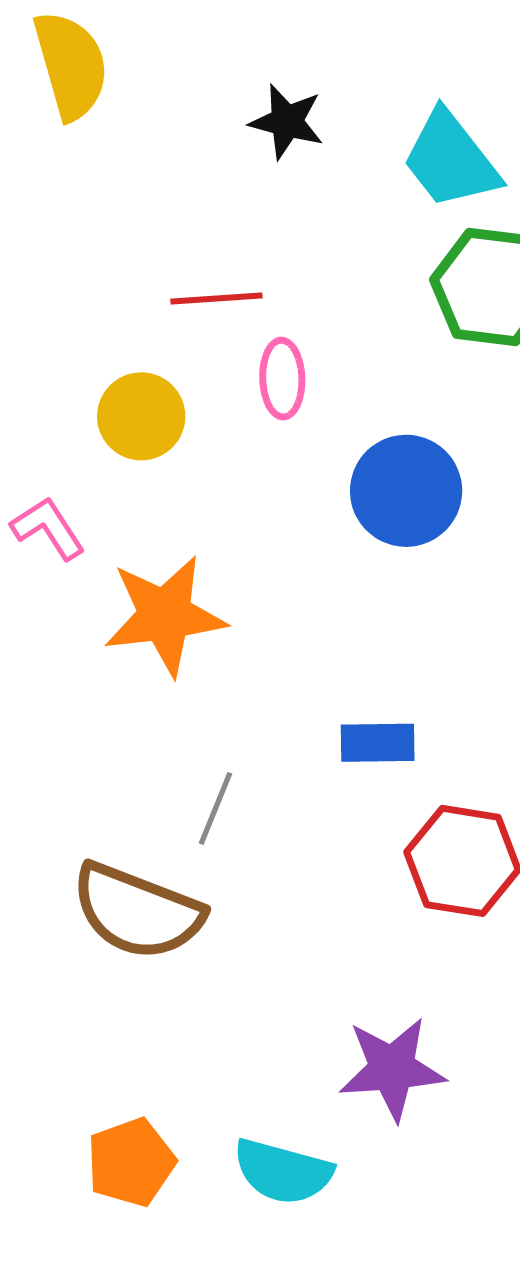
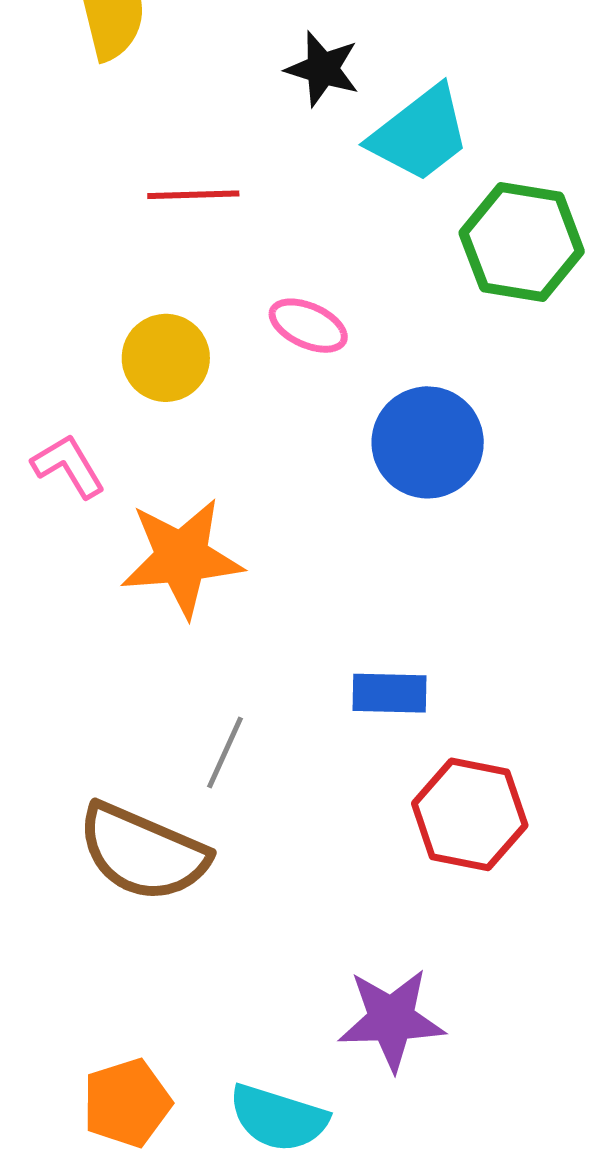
cyan trapezoid: (451, 160) -> (420, 134), moved, turned -92
red line: (216, 298) -> (193, 195), moved
pink ellipse: (282, 379) -> (308, 326), turned -66

